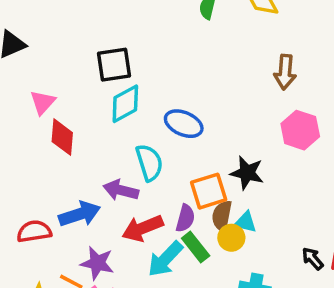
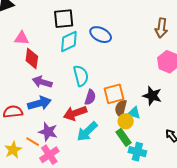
pink triangle: (43, 102) -> (22, 38), turned 49
blue ellipse: (184, 124) -> (101, 35), moved
black star: (247, 173) -> (152, 96), moved
purple arrow: (121, 190) -> (42, 82), moved
purple semicircle: (185, 218) -> (90, 97), moved
green rectangle: (196, 247) -> (124, 137), moved

